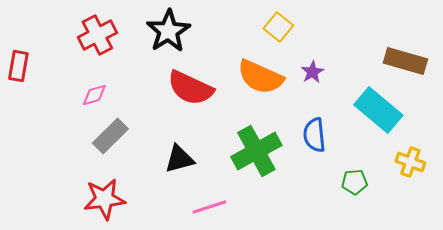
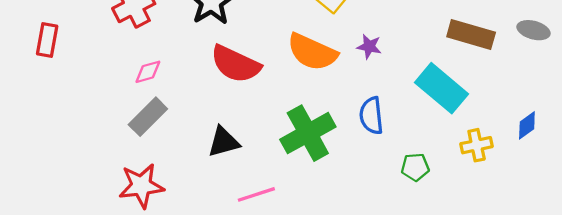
purple star: (312, 72) -> (369, 47), turned -30
pink diamond: (94, 95) -> (148, 72), moved
yellow cross: (410, 162) -> (477, 145), turned -32

